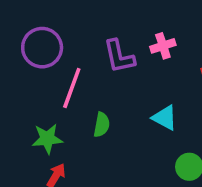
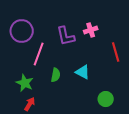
cyan triangle: (165, 118) -> (83, 72), moved
green star: (47, 139) -> (25, 83), turned 30

